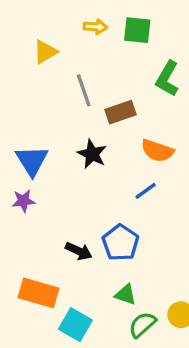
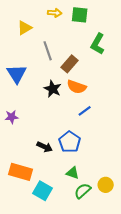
brown rectangle: (121, 112) -> (70, 64), turned -30
orange semicircle: (157, 151) -> (77, 87), moved
blue triangle: (32, 161) -> (17, 74), moved

